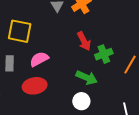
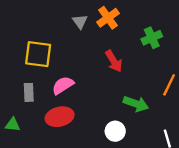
green cross: (104, 54) -> (152, 38), moved
green arrow: (87, 78) -> (136, 104), moved

